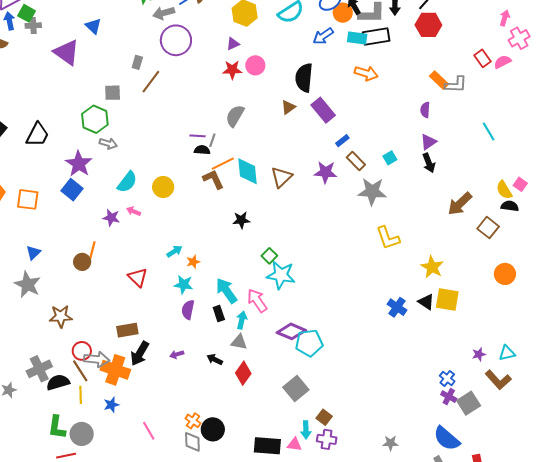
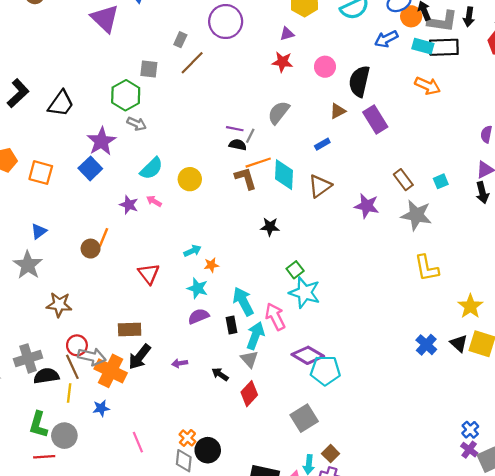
pink circle: (255, 65) -> (325, 67), moved
blue rectangle: (342, 141) -> (322, 144), moved
purple star: (326, 172) -> (367, 206), moved
purple semicircle: (188, 310) -> (198, 316), turned 48
cyan arrow: (242, 320) -> (255, 336), size x1.4
gray triangle: (239, 342) -> (249, 359), turned 30

